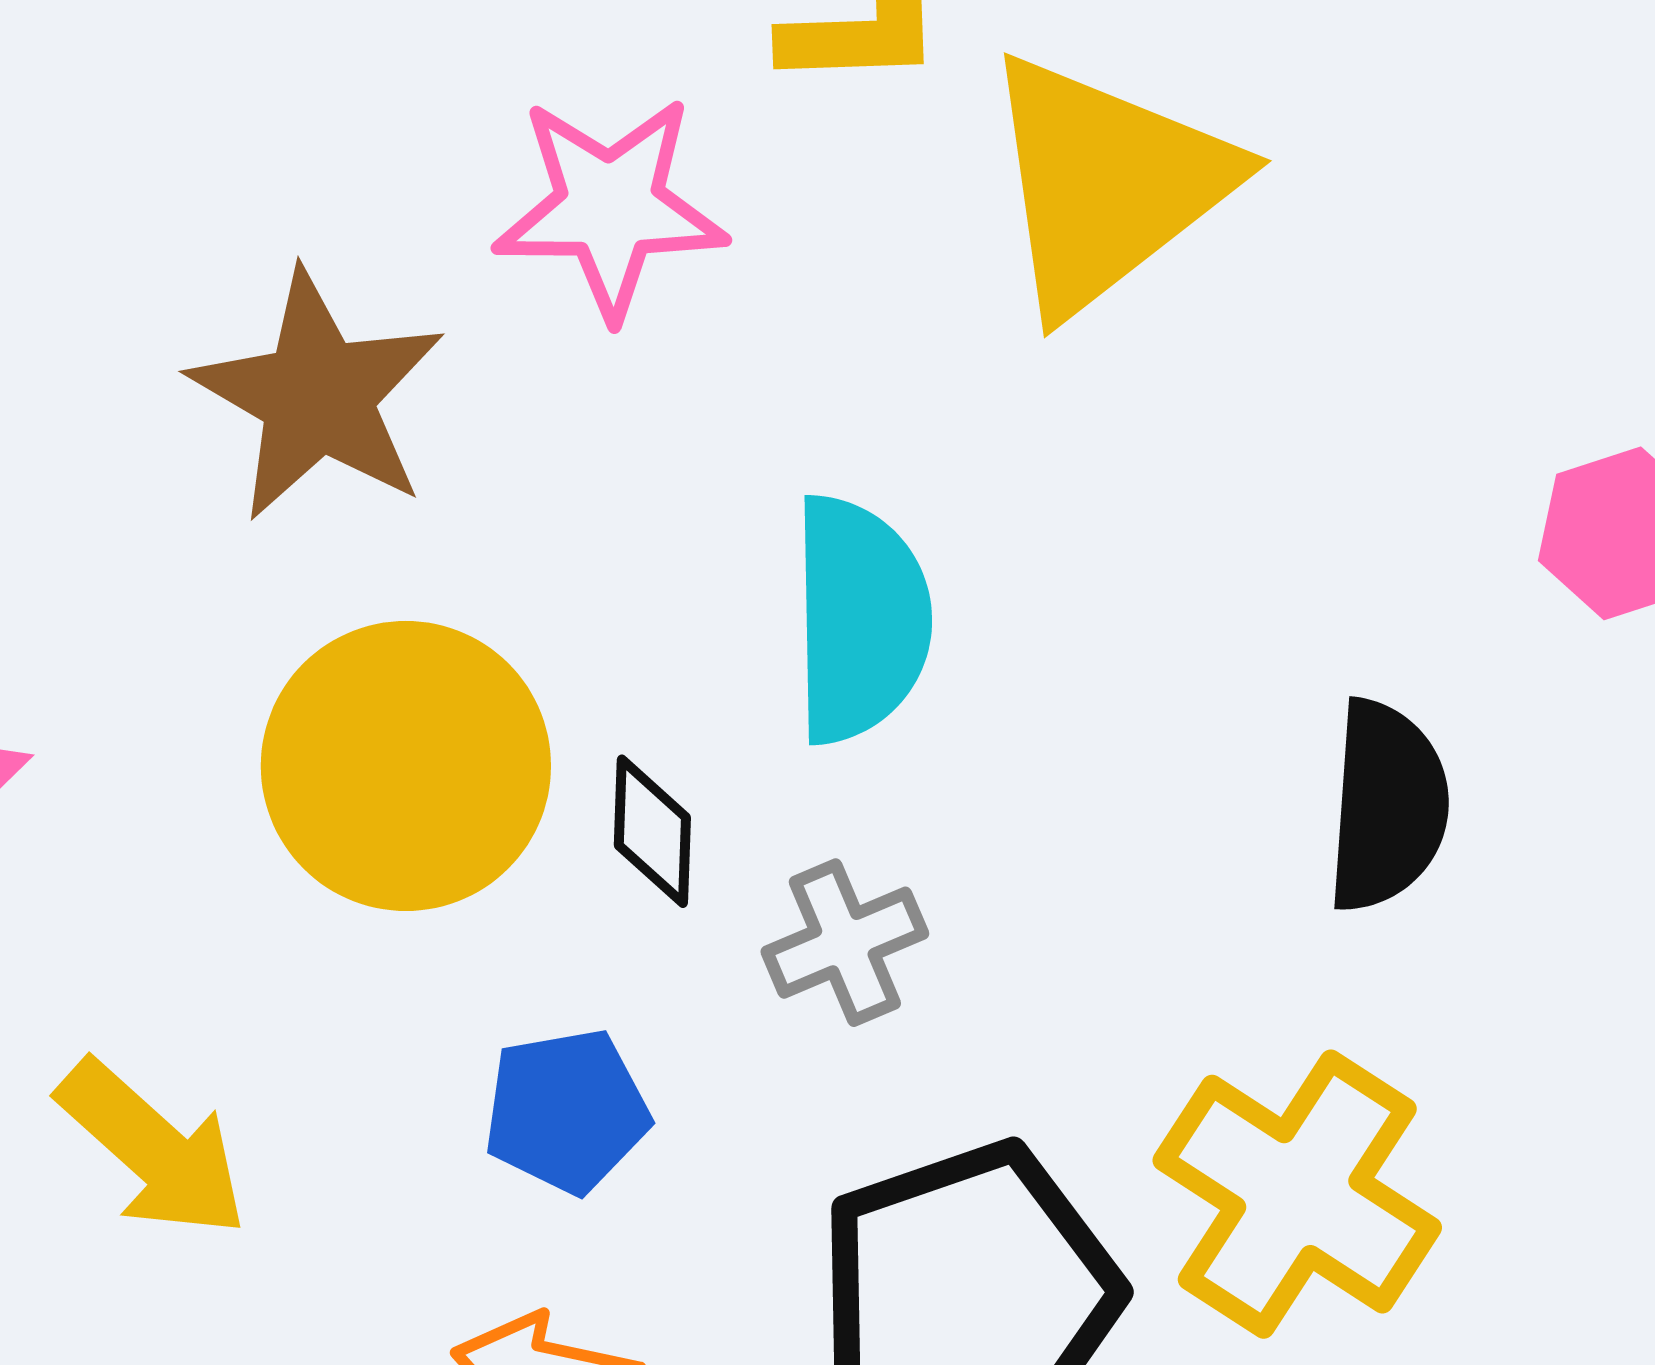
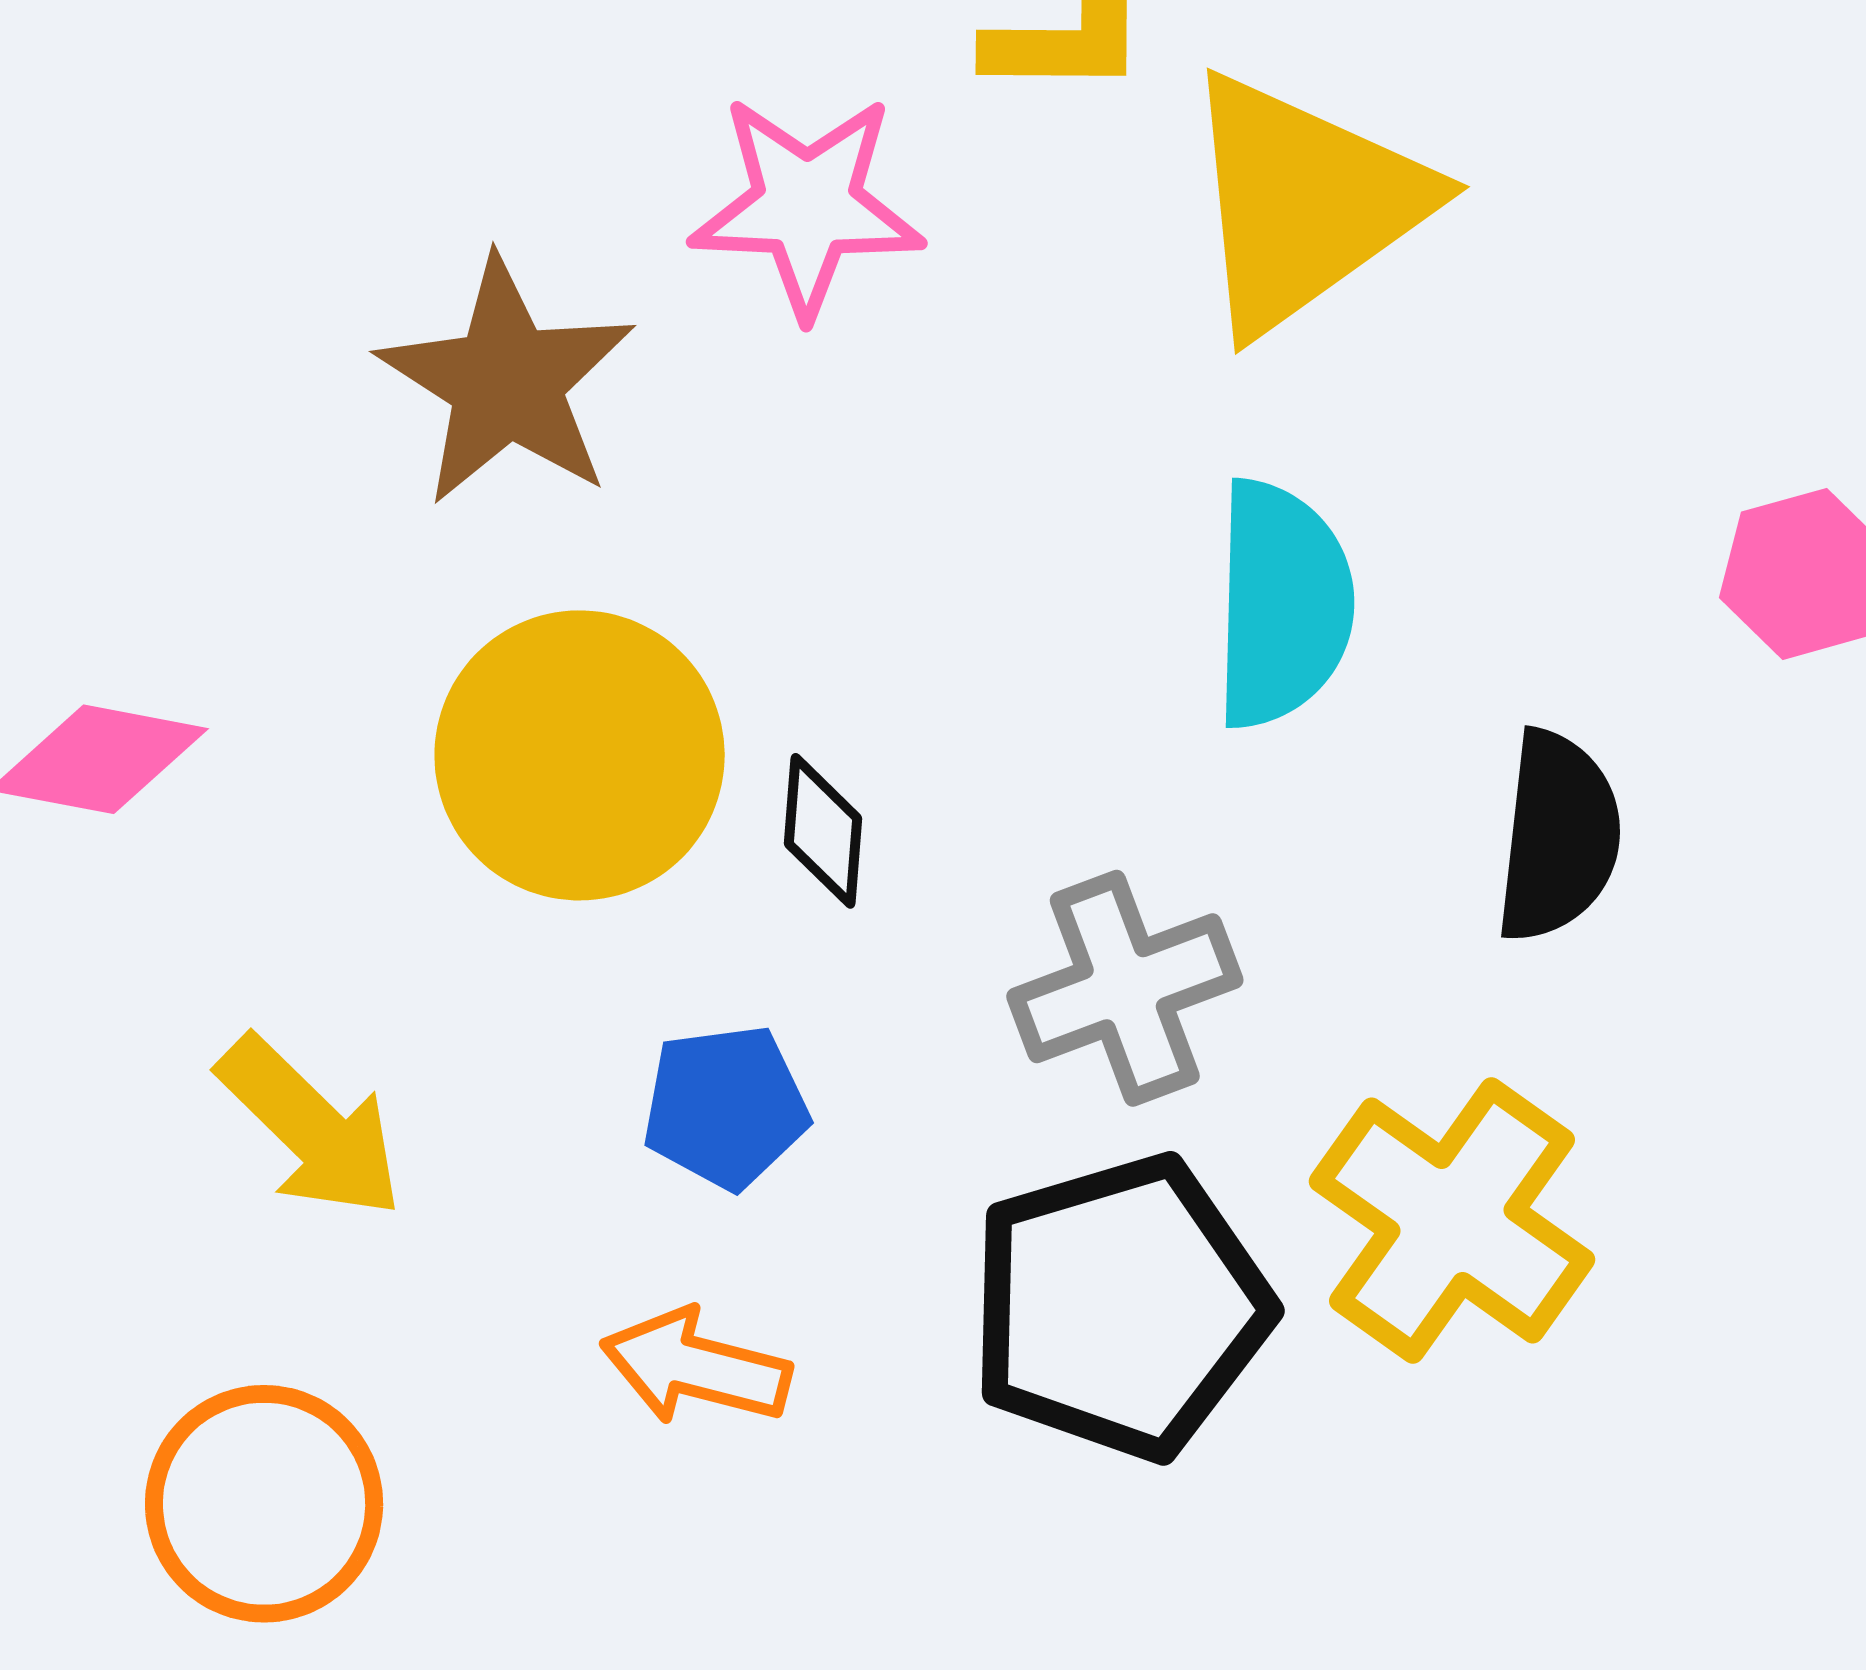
cyan semicircle: (860, 619) -> (1282, 604), moved
gray cross: (845, 943) -> (1125, 988), moved, size x1.4

